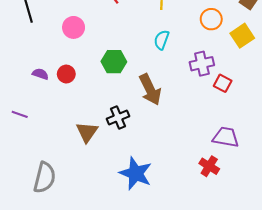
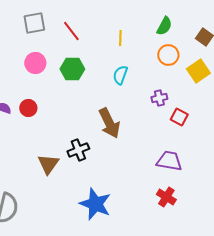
green hexagon: (114, 62) -> (72, 69), moved
purple cross: (202, 64) -> (159, 98), size x0.7
purple trapezoid: (226, 137) -> (169, 161), moved

